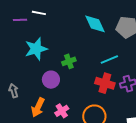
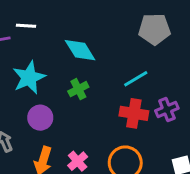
cyan diamond: (95, 24) -> (80, 50), moved
purple circle: (51, 80) -> (40, 118), moved

